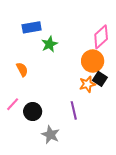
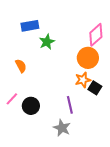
black square: (100, 79) -> (95, 88), moved
gray star: (51, 135) -> (62, 128), moved

